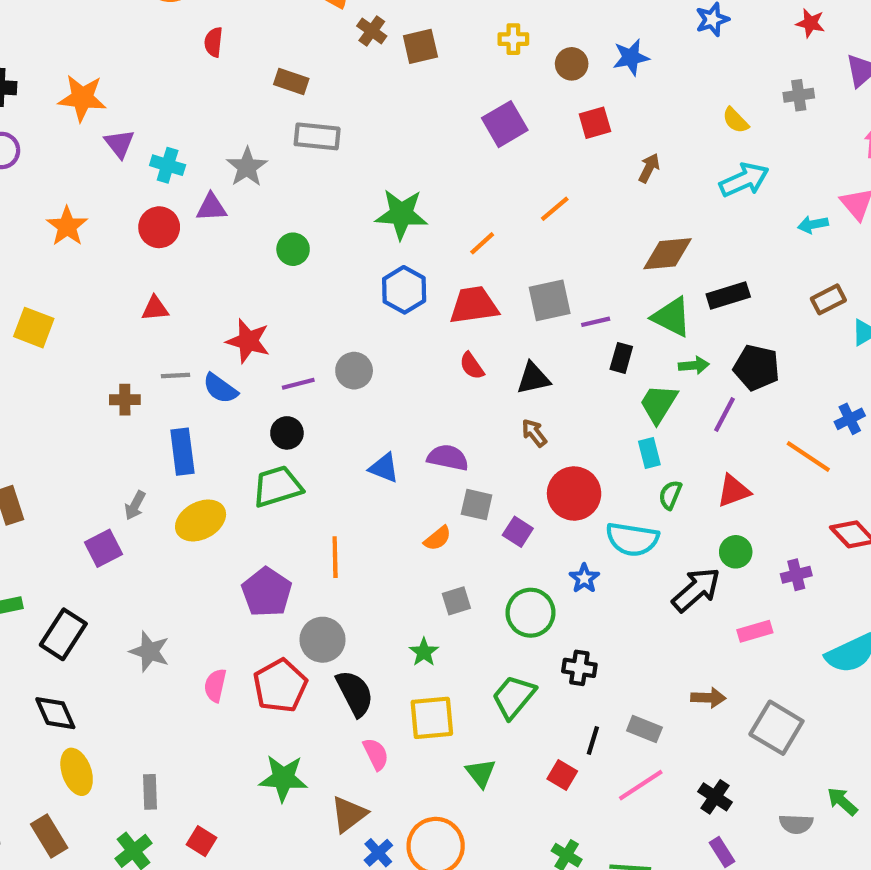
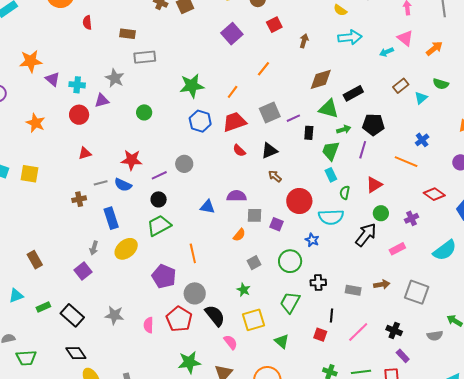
cyan arrow: (744, 180) -> (350, 37), turned 30
black rectangle: (63, 634) -> (72, 315), turned -70
gray rectangle: (644, 729) -> (353, 290), moved

